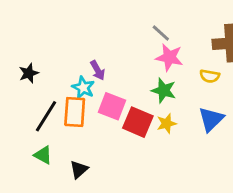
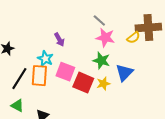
purple arrow: (98, 70) -> (59, 40), moved
yellow semicircle: (210, 76) -> (133, 38), moved, turned -48
blue triangle: (211, 119) -> (124, 73), moved

